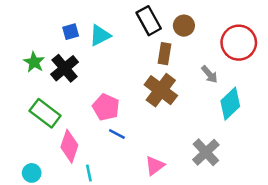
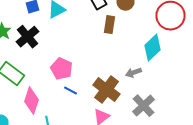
gray arrow: (210, 74) -> (134, 73), moved, turned 112
brown cross: (161, 90) -> (106, 90), moved
cyan diamond: (230, 104) -> (152, 48), moved

